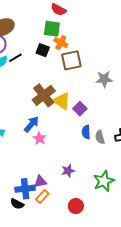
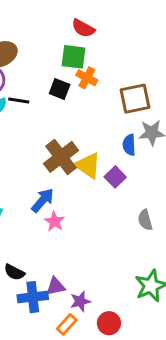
black line: (15, 58) -> (19, 101), turned 40
brown square: (71, 60) -> (135, 99), moved
blue semicircle: (86, 132) -> (129, 145), moved
purple star: (68, 171) -> (80, 301), moved
orange rectangle: (42, 196) -> (67, 324), moved
black semicircle: (17, 204) -> (14, 272), moved

